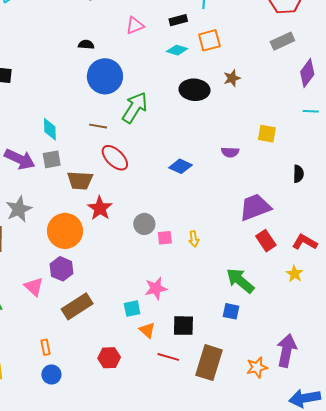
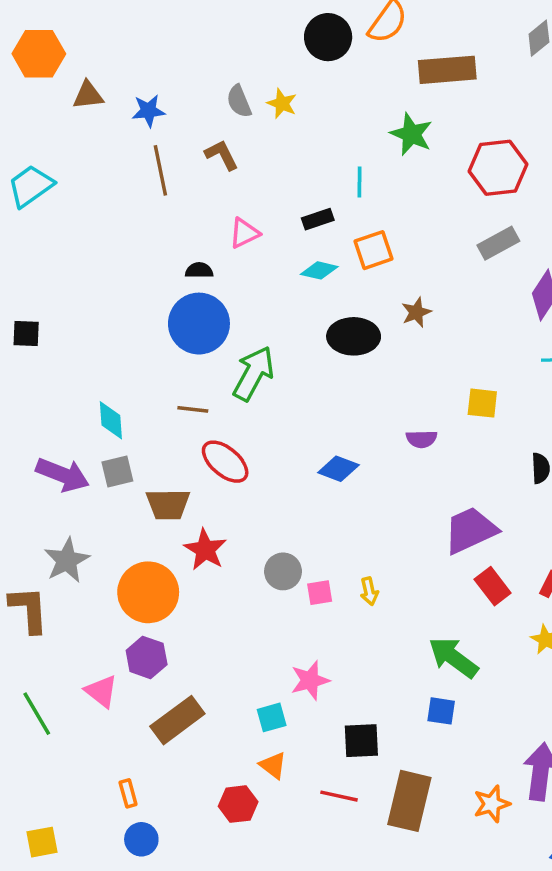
black semicircle: (86, 45) -> (199, 270), moved
orange triangle: (147, 330) -> (273, 765), moved

